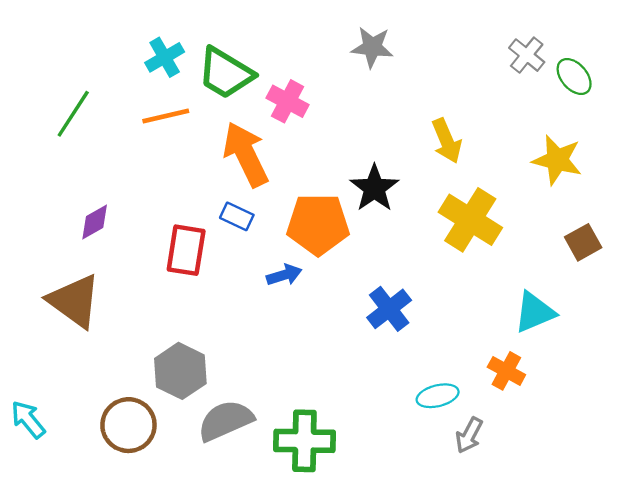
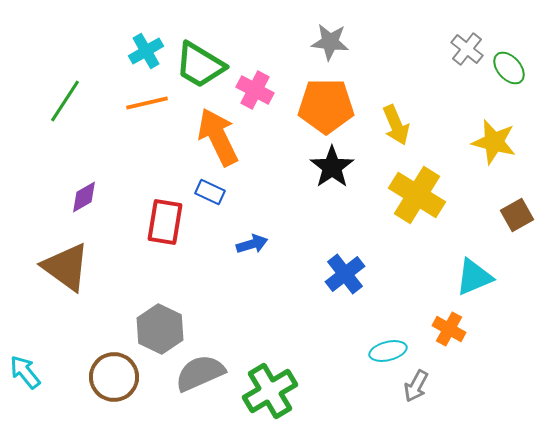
orange pentagon: (318, 224) -> (326, 106), moved
green cross: (304, 441) -> (270, 391), turned -32

